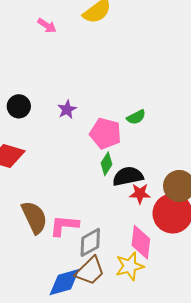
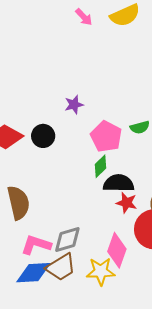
pink arrow: (47, 26) -> (84, 17), moved
black circle: (19, 106) -> (43, 136), moved
pink L-shape: (64, 226) -> (36, 245), moved

